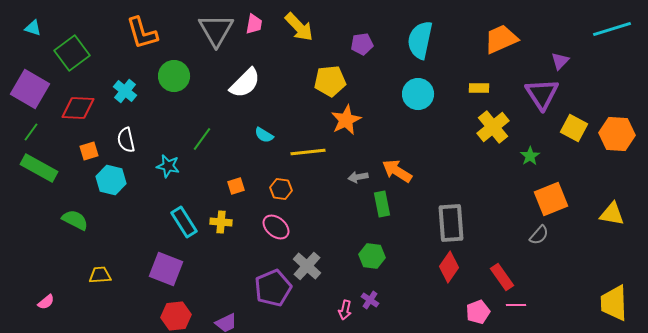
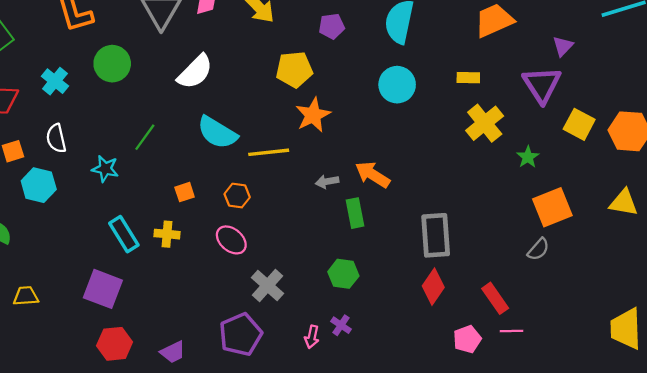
cyan semicircle: (264, 135) -> (217, 133), size x1.8
yellow triangle: (612, 214) -> (624, 203), moved
purple pentagon: (273, 288) -> (241, 335), moved

